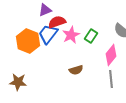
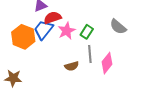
pink diamond: (111, 55) -> (107, 63), moved
gray line: (111, 79) -> (90, 54), moved

